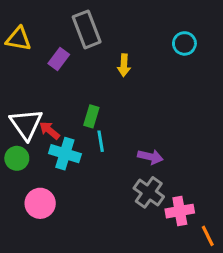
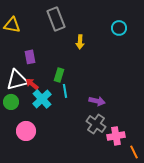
purple rectangle: (59, 59) -> (30, 57), moved, turned -48
white triangle: (26, 124) -> (17, 80), turned 50
cyan cross: (65, 154) -> (42, 99), turned 30

